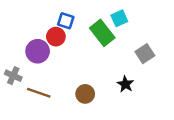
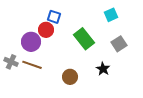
cyan square: (119, 18) -> (111, 15), moved
green rectangle: (102, 33) -> (84, 39), moved
brown line: (39, 93) -> (32, 65), moved

